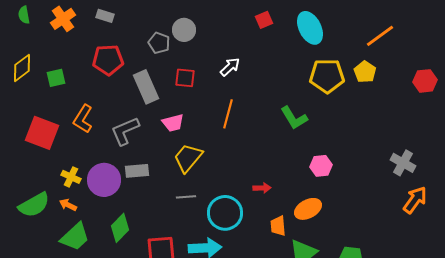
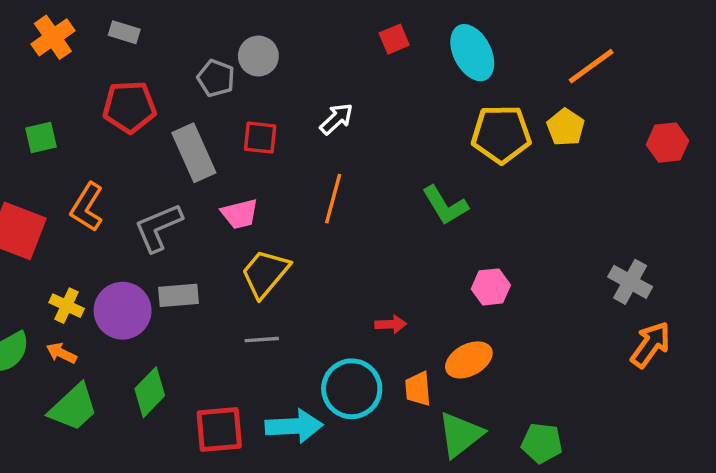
cyan circle: (225, 213) -> (352, 389), moved

